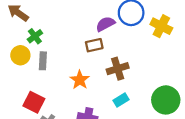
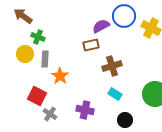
green cross: (35, 36) -> (38, 37), turned -32
orange star: (80, 80) -> (60, 76), moved
cyan rectangle: (121, 100) -> (115, 94), turned 64

